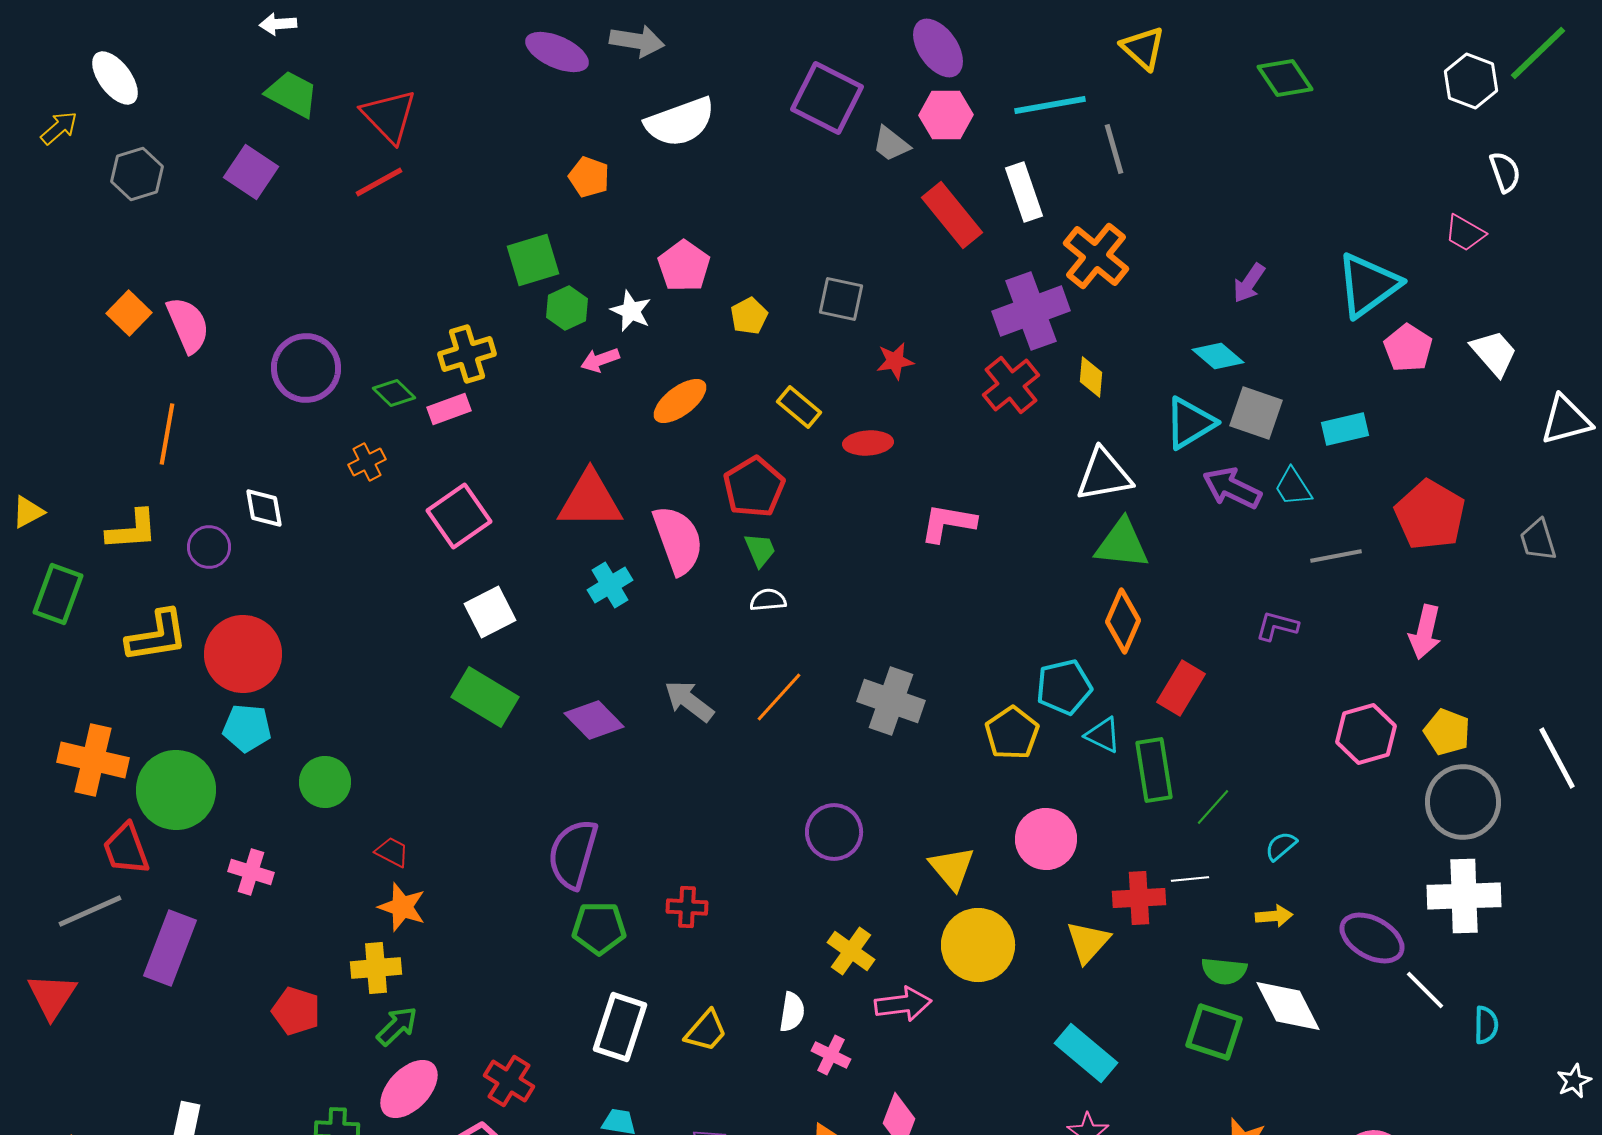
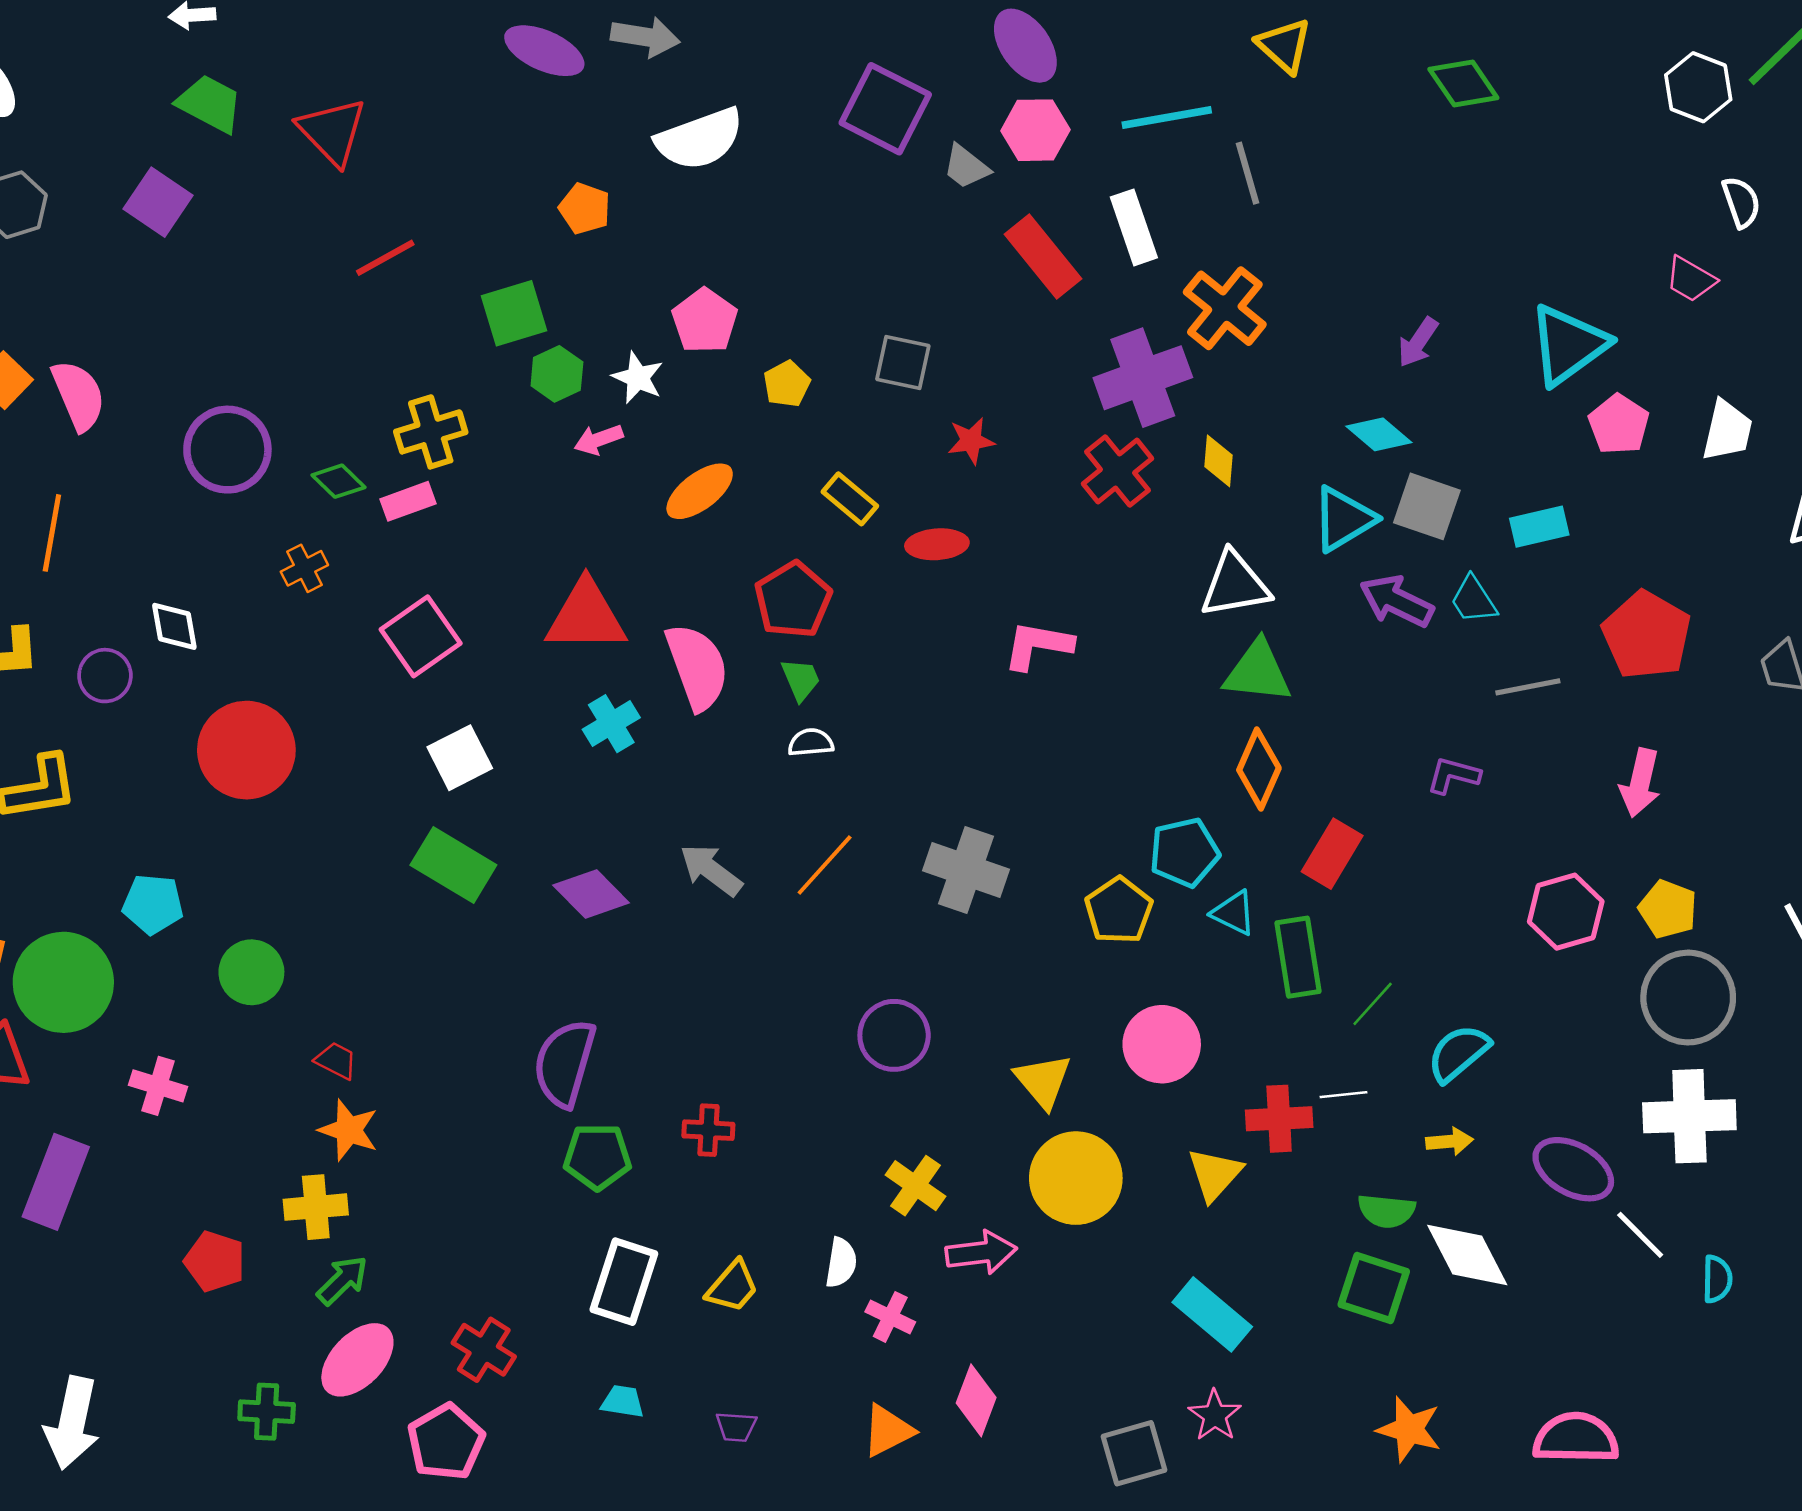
red line: (379, 182) -> (385, 258), moved
white trapezoid: (1494, 353) -> (1727, 431), turned 54
red circle: (243, 654) -> (246, 750), moved
cyan semicircle: (1281, 846) -> (1458, 1053), size x1.6

